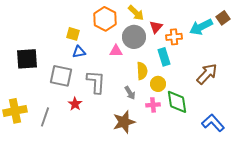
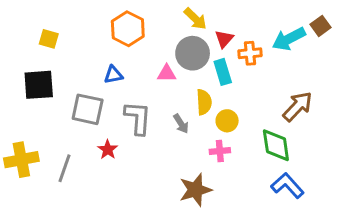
orange hexagon: (105, 19) -> (128, 29), moved
yellow square: (73, 34) -> (49, 39), moved
cyan rectangle: (164, 57) -> (223, 72), moved
gray arrow: (130, 93) -> (181, 124), moved
green diamond: (177, 102) -> (276, 145), moved
brown star: (124, 122) -> (195, 190), moved
blue L-shape: (213, 123) -> (287, 186), moved

